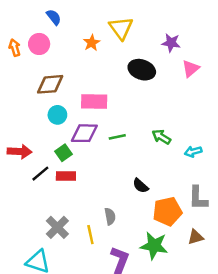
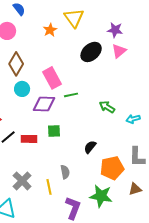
pink triangle: (191, 68) -> (119, 51), moved
black ellipse: (142, 70) -> (91, 52), turned -60
brown diamond: (50, 84) -> (16, 64), turned -55
pink rectangle: (94, 101) -> (52, 78), turned 60
green line: (117, 137) -> (71, 95), moved
green square: (64, 153) -> (54, 131), moved, turned 32
black semicircle: (141, 186) -> (90, 147), turned 88

